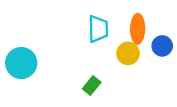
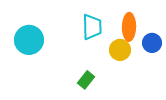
cyan circle: (21, 63) -> (29, 40), moved

